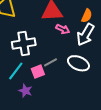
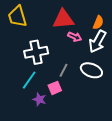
gray line: (50, 62) -> (63, 70), turned -32
pink square: (38, 72) -> (55, 88), moved

